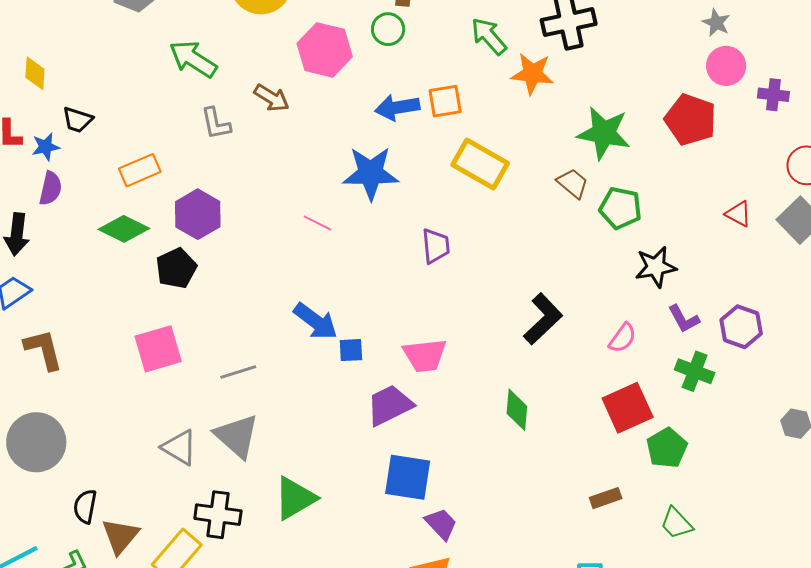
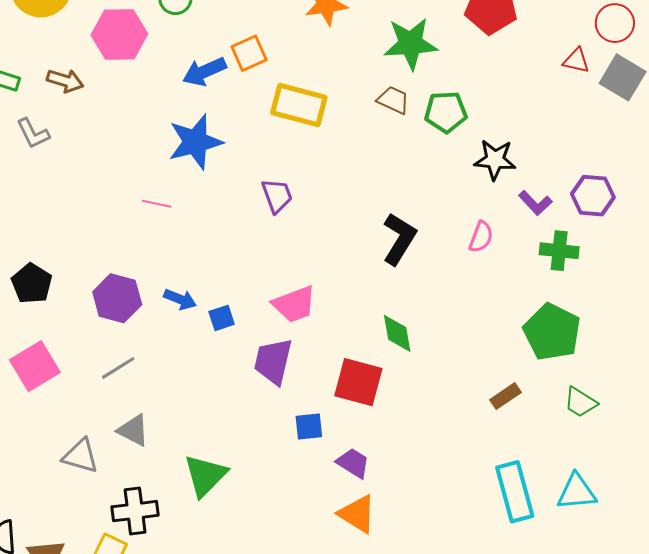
brown arrow: (272, 98) -> (65, 81), moved
purple hexagon: (198, 214) -> (117, 298), moved
red triangle: (738, 214) -> (576, 61), moved
black star: (656, 267) -> (495, 160), turned 30
blue arrow: (316, 321) -> (180, 299), size x0.7
purple trapezoid: (390, 405) -> (273, 361), turned -36
red square: (628, 408) -> (358, 382), moved, turned -36
gray triangle: (237, 436) -> (133, 430), size x0.7
green pentagon: (667, 448) -> (552, 332), size x1.4
blue square: (408, 477) -> (309, 427), size x0.6

